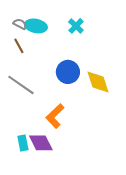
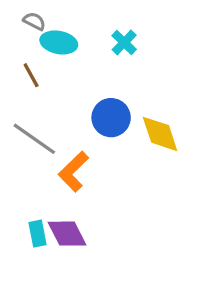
gray semicircle: (20, 24) -> (34, 21), moved
orange L-shape: (55, 116) -> (74, 172), moved

